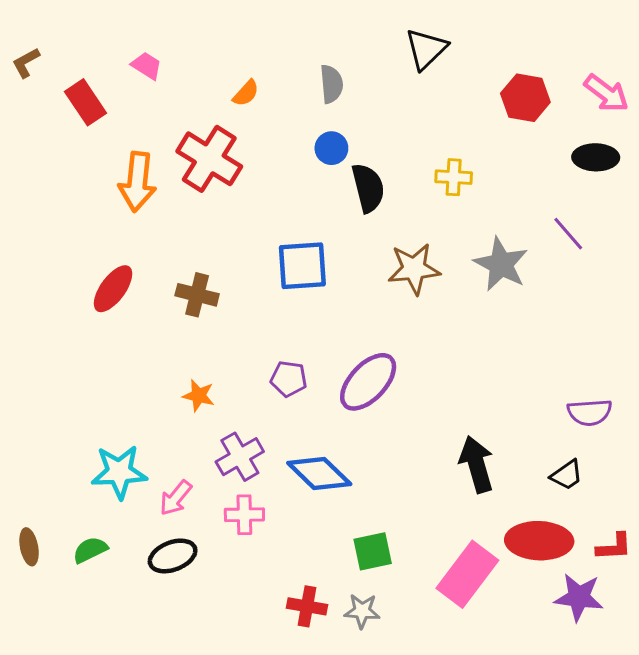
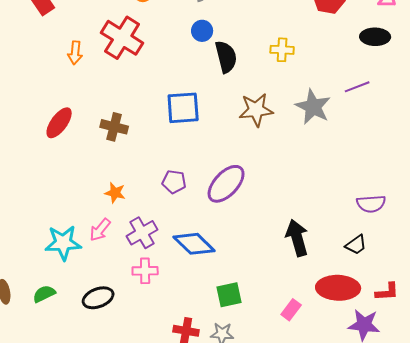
orange arrow: (137, 182) -> (75, 53), size x0.6
purple line: (568, 234) -> (357, 87), turned -70
pink arrow: (176, 498) -> (100, 230), moved
pink rectangle: (467, 574) -> (291, 310), size x0.5

